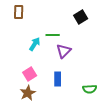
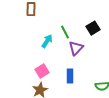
black square: (81, 17) -> (93, 28), moved
green line: (53, 35) -> (65, 32), turned 64

